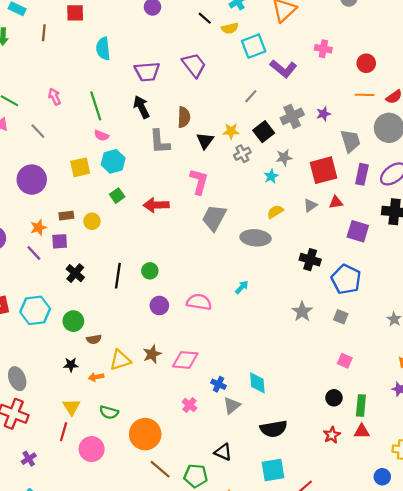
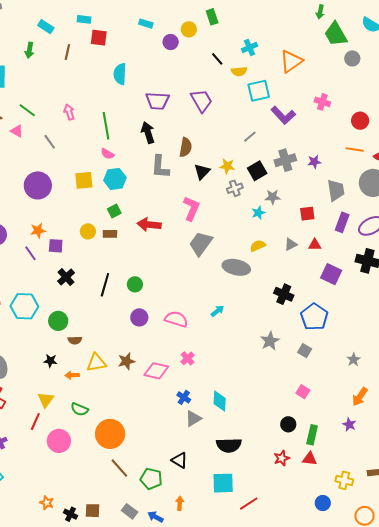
red square: (323, 170) -> (307, 214), size x0.6
brown rectangle: (66, 216) -> (110, 234), moved
pink cross: (189, 405) -> (188, 358), moved

